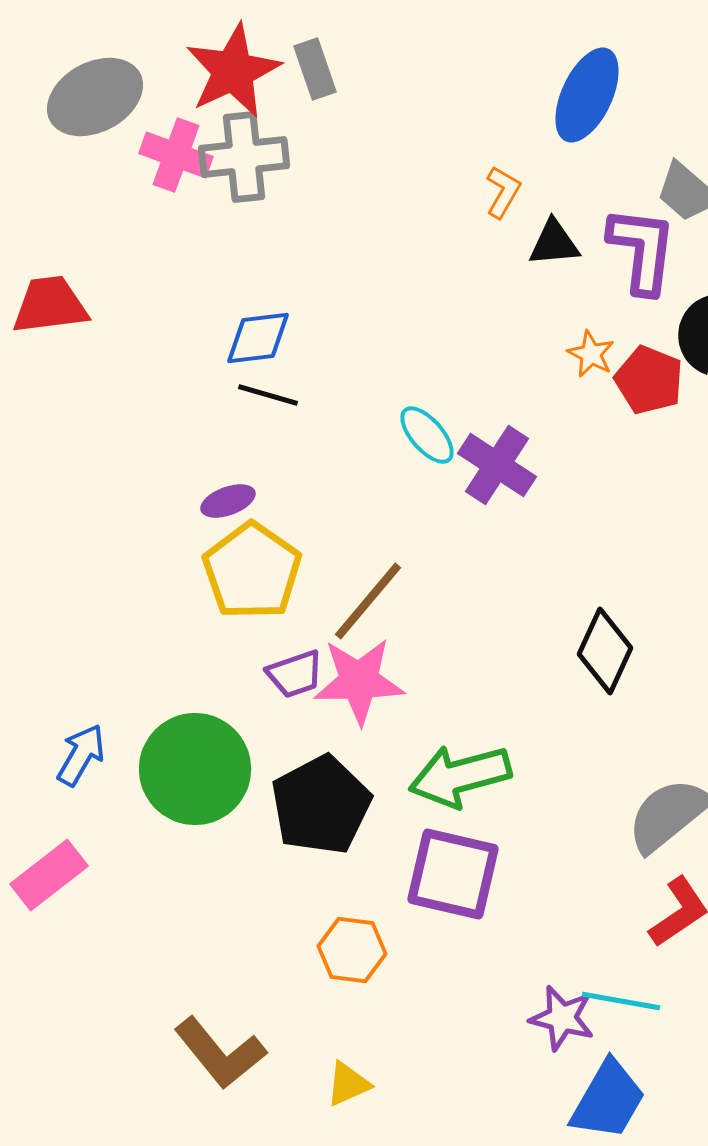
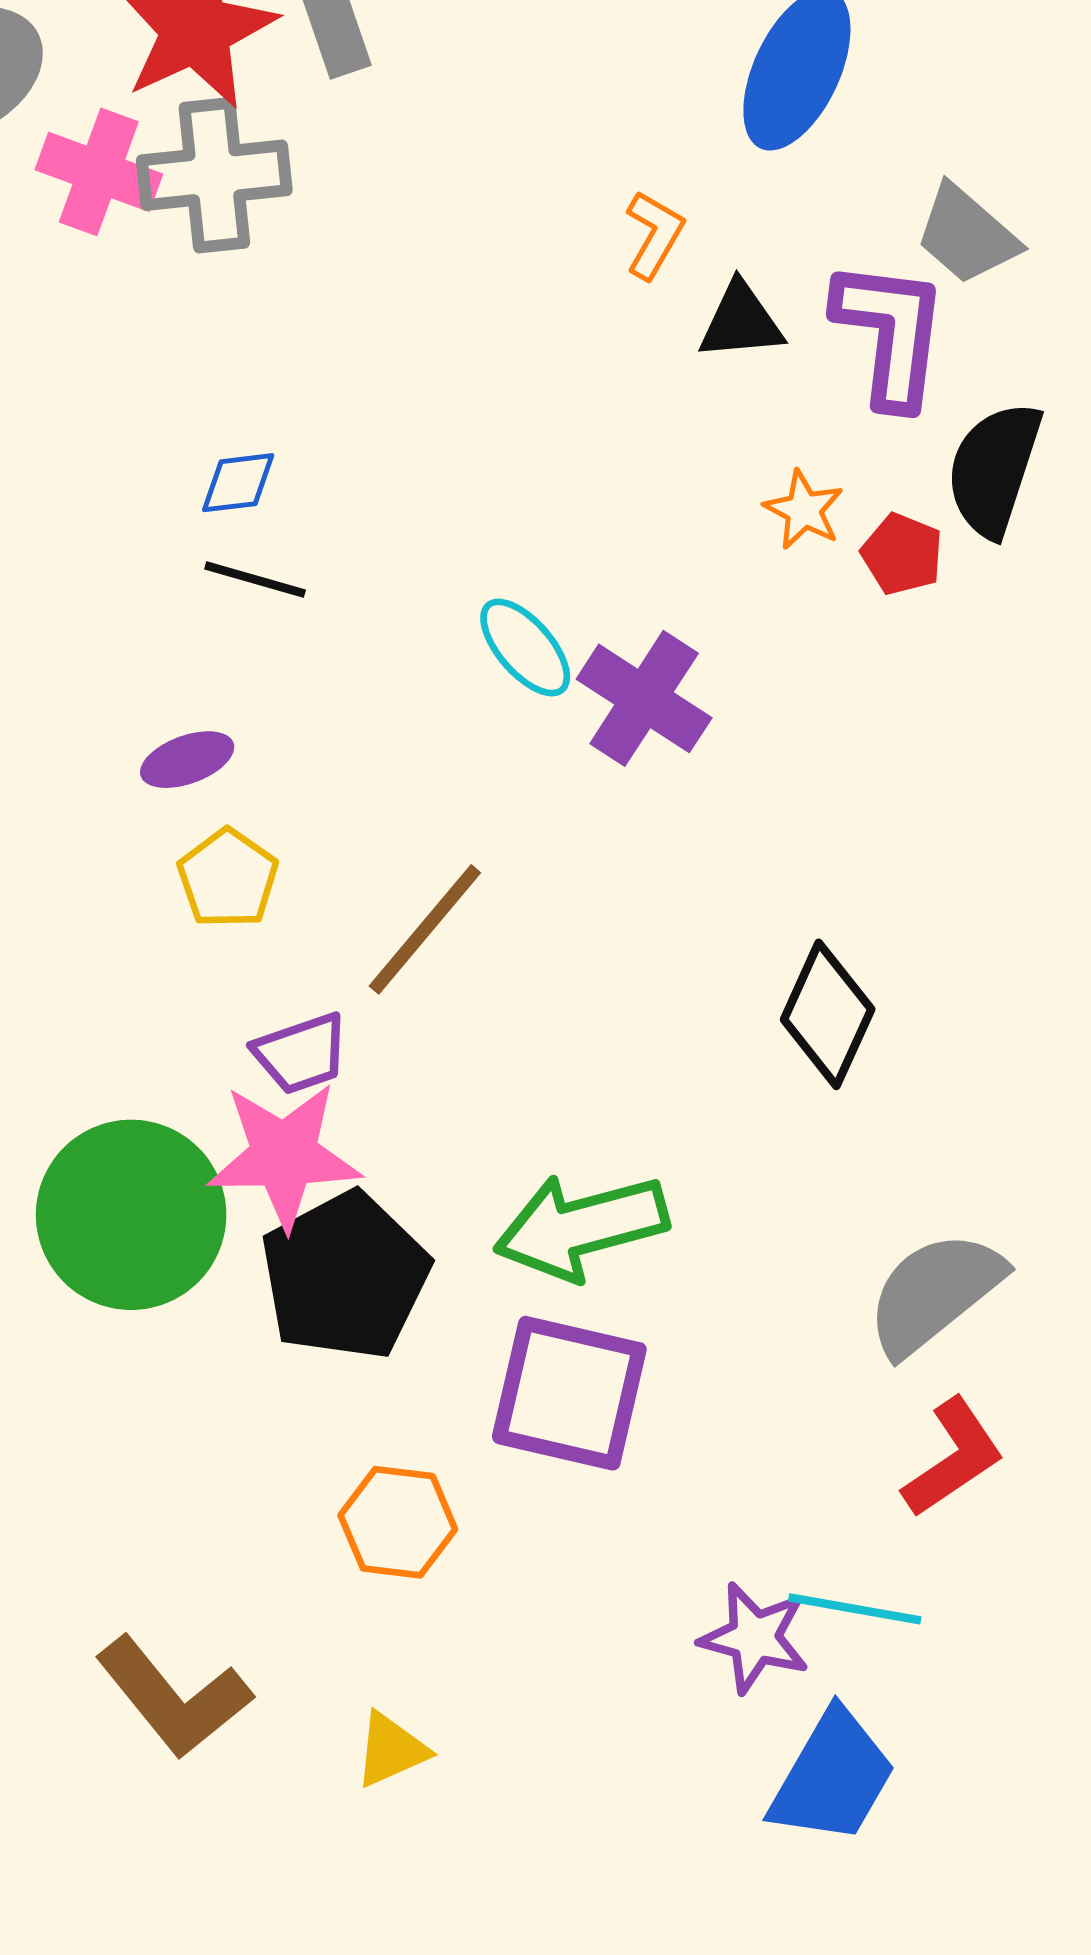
blue diamond: (258, 338) -> (238, 483), size x0.7
red pentagon: (649, 380) -> (902, 554), size x0.7
yellow pentagon: (252, 571) -> (228, 878), size x0.6
pink star: (359, 681) -> (284, 1155), moved

